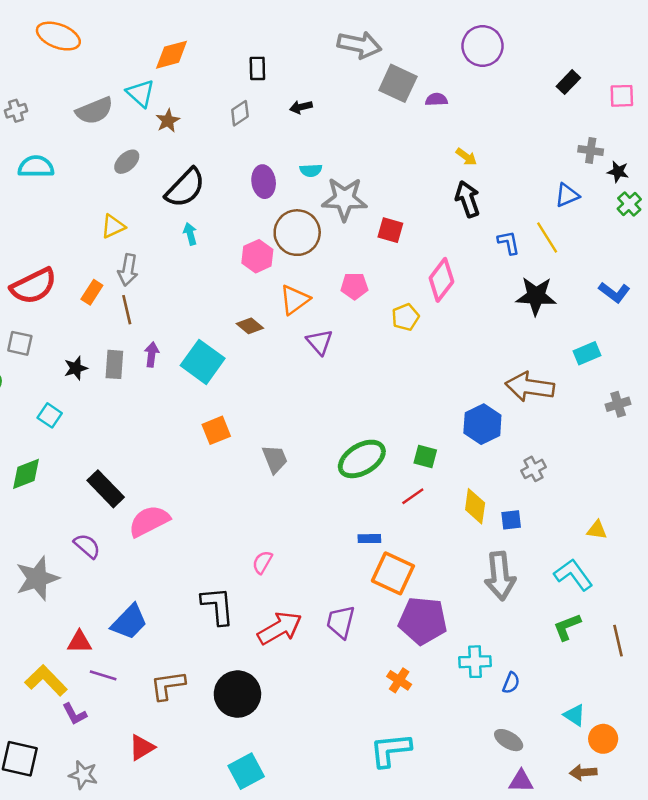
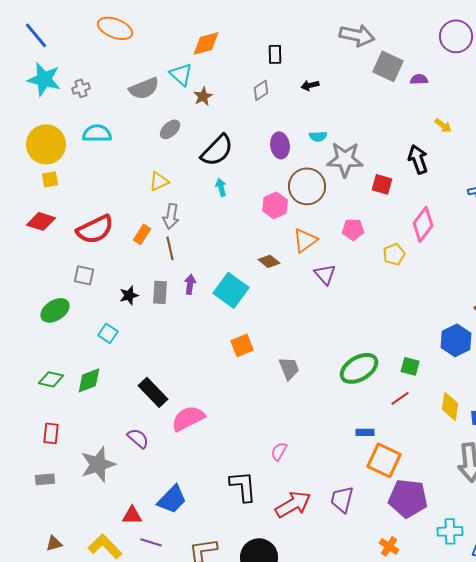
black arrow: (468, 199) -> (418, 159), moved

